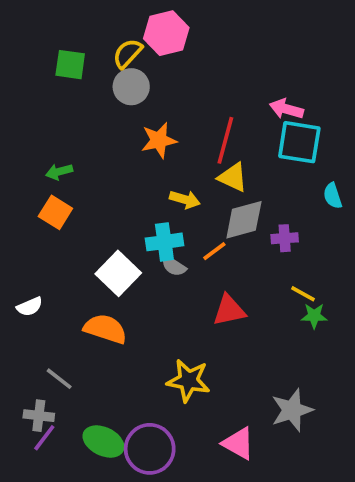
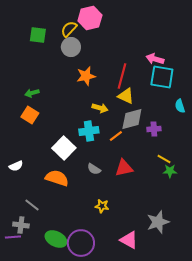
gray semicircle: (174, 266) -> (94, 169), moved
yellow star: (188, 381) -> (102, 206), size x0.6
purple line: (44, 438) -> (13, 237), moved, turned 49

